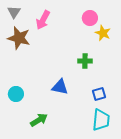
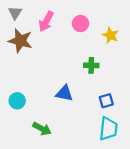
pink circle: (90, 18) -> (80, 24), moved
green arrow: (39, 120) -> (42, 129), turned 60

